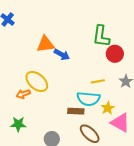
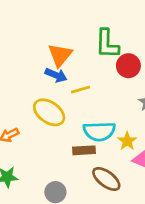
orange triangle: (45, 44) -> (60, 55), moved, turned -36
yellow line: (98, 81) -> (80, 90), moved
yellow ellipse: (37, 82) -> (49, 112), moved

